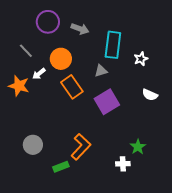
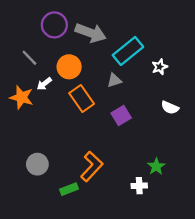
gray arrow: (80, 29) -> (91, 33), size x1.5
cyan rectangle: (113, 45) -> (128, 51), turned 44
purple square: (107, 102) -> (121, 115), size x0.7

